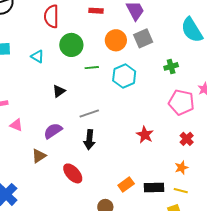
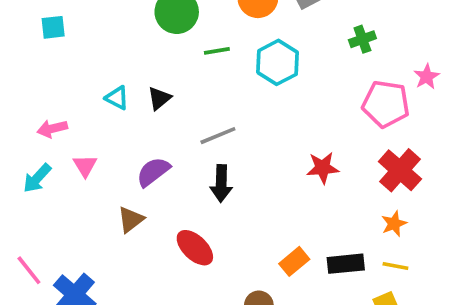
cyan triangle: (37, 56) -> (117, 98), moved
pink triangle: (16, 125) -> (85, 166), turned 40
red star: (145, 135) -> (323, 168), turned -30
red cross: (187, 139) -> (400, 170), size x1.6

